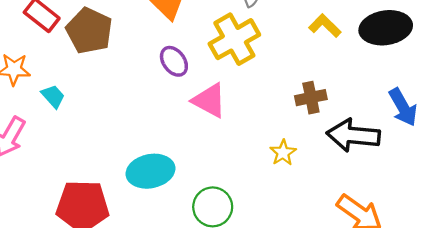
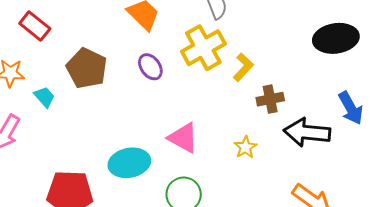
yellow L-shape: (325, 26) -> (243, 67), moved, turned 88
brown pentagon: (89, 31) -> (87, 68), moved
pink triangle: (209, 100) -> (183, 138), moved

